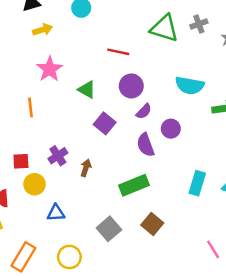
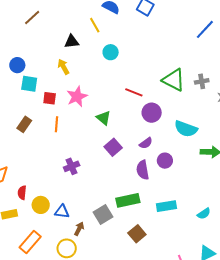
yellow arrow: (43, 30) -> (63, 67), moved, turned -112
purple circle: (131, 86) -> (152, 113), moved
red square: (21, 161) -> (50, 98), moved
brown arrow: (86, 168) -> (79, 229), moved
cyan rectangle: (197, 183) -> (166, 206), moved, turned 54
yellow circle: (35, 184) -> (41, 205), moved
gray square: (109, 229) -> (103, 214), moved

